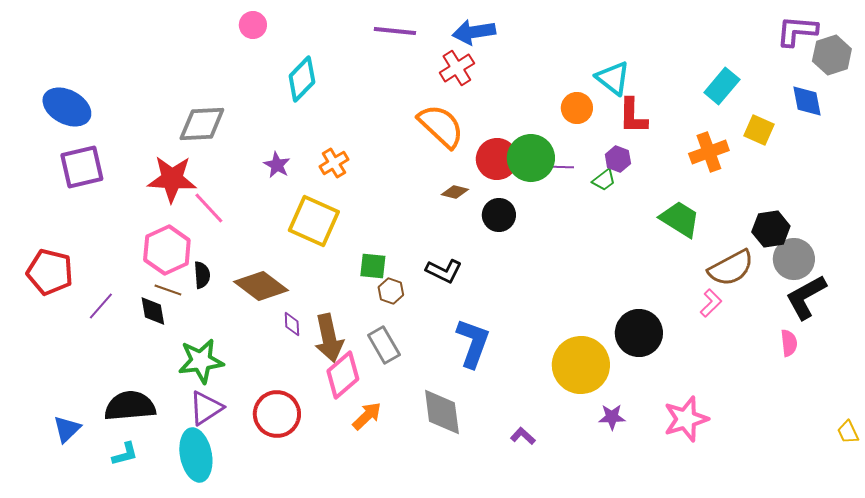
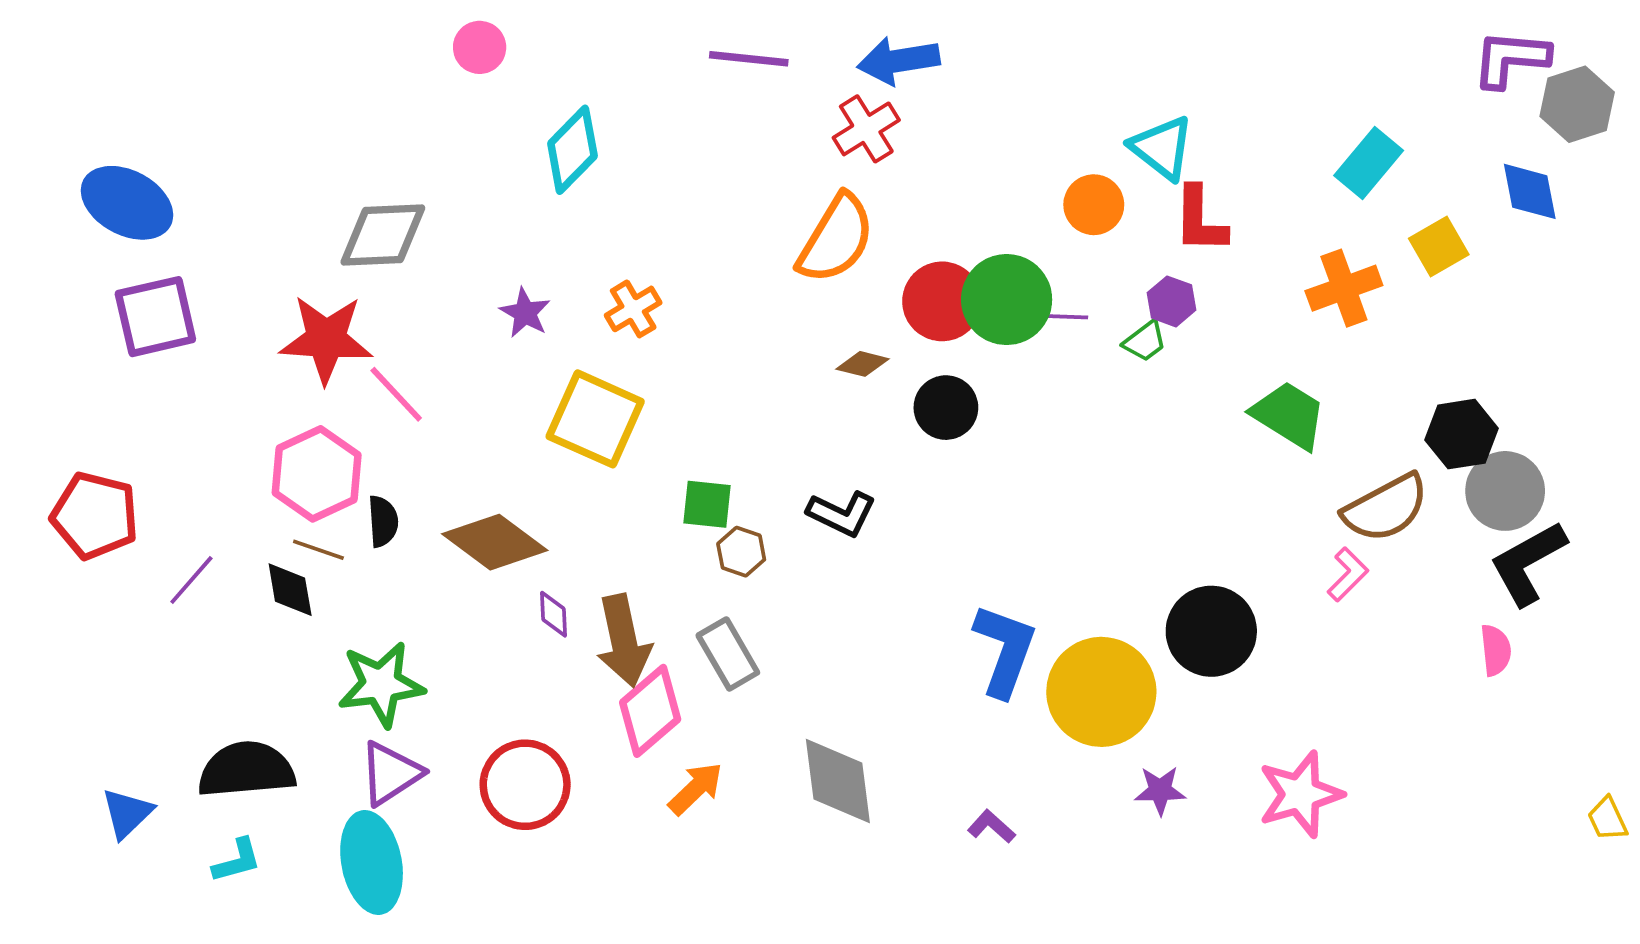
orange semicircle: (441, 126) -> (836, 239), turned 78
yellow square: (759, 130) -> (1439, 246), turned 36
blue L-shape: (473, 343) -> (1005, 650), moved

